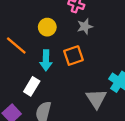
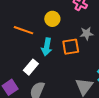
gray star: (85, 26) -> (87, 33), moved
orange line: (16, 45) -> (24, 30), turned -30

